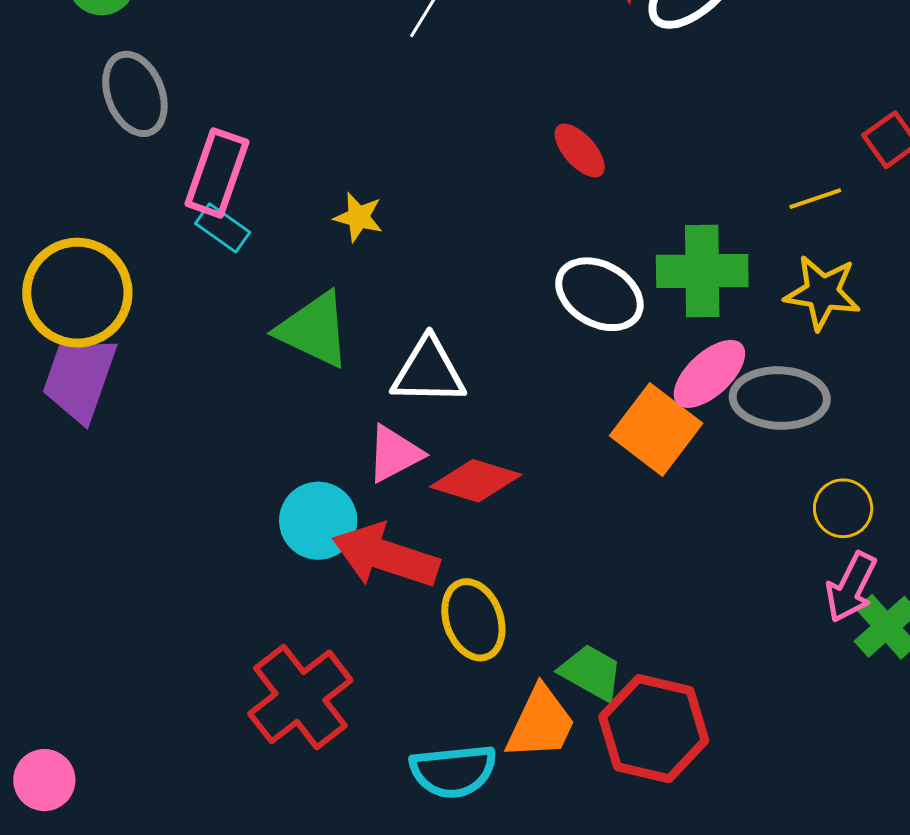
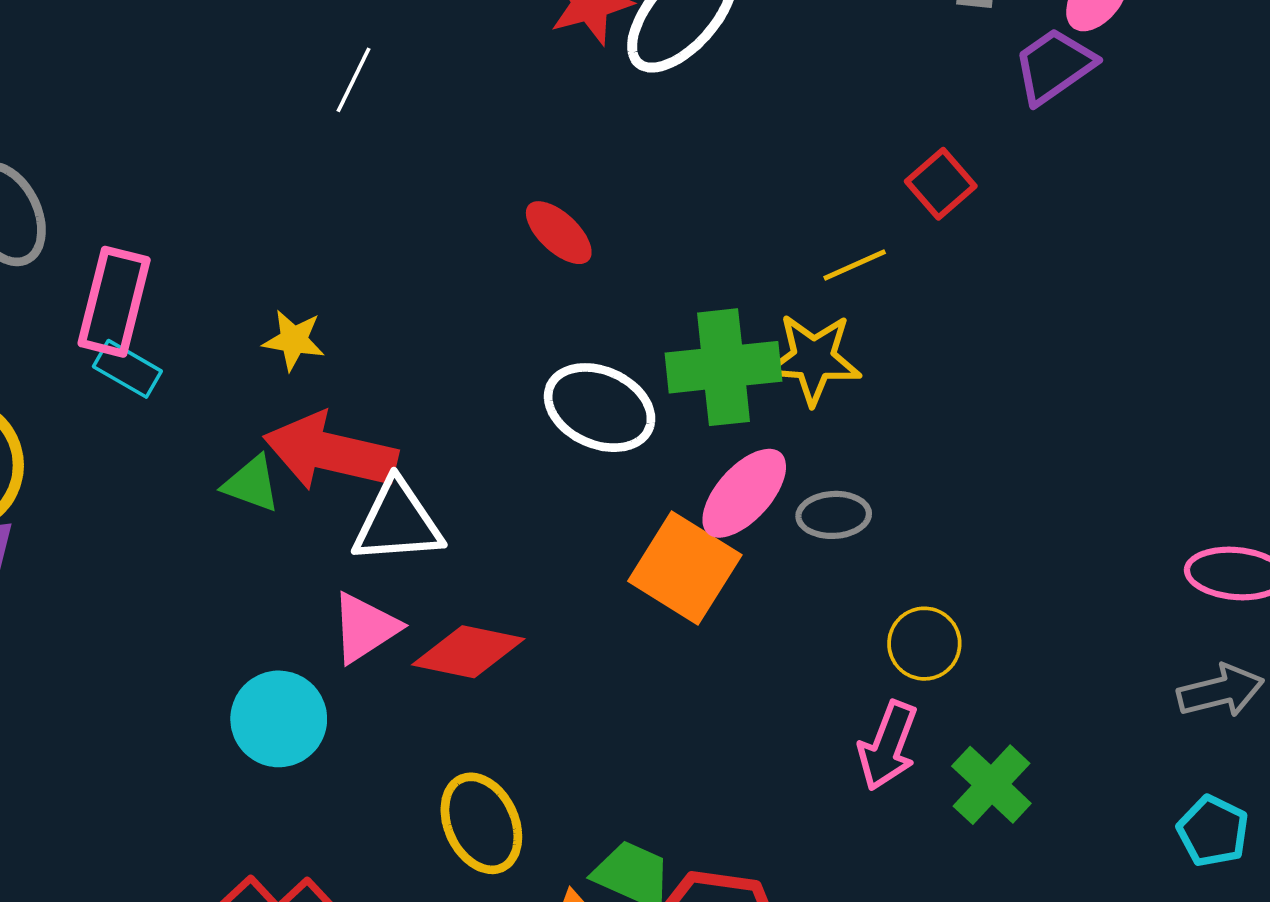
yellow star: (822, 293) -> (814, 359), moved
green triangle: (314, 330) -> (252, 484), size x0.6
gray ellipse: (780, 398) -> (834, 515), size x0.6
red arrow: (386, 556) -> (330, 452), moved
pink arrow: (851, 587) -> (888, 746), moved

